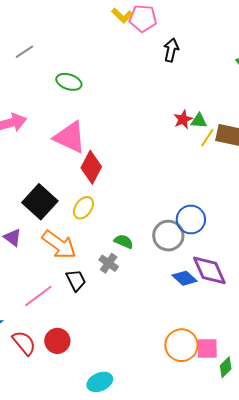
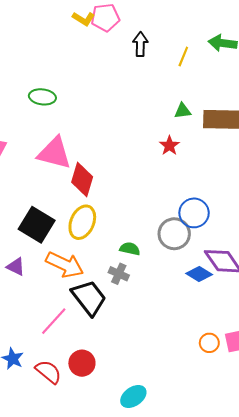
red star: (183, 119) -> (169, 146), moved
yellow line: (207, 138) -> (183, 57), moved
yellow ellipse: (84, 208) -> (82, 222), size x1.4
black trapezoid: (76, 280) -> (89, 298), size x1.6
orange circle: (181, 345) -> (209, 343), size x0.6

